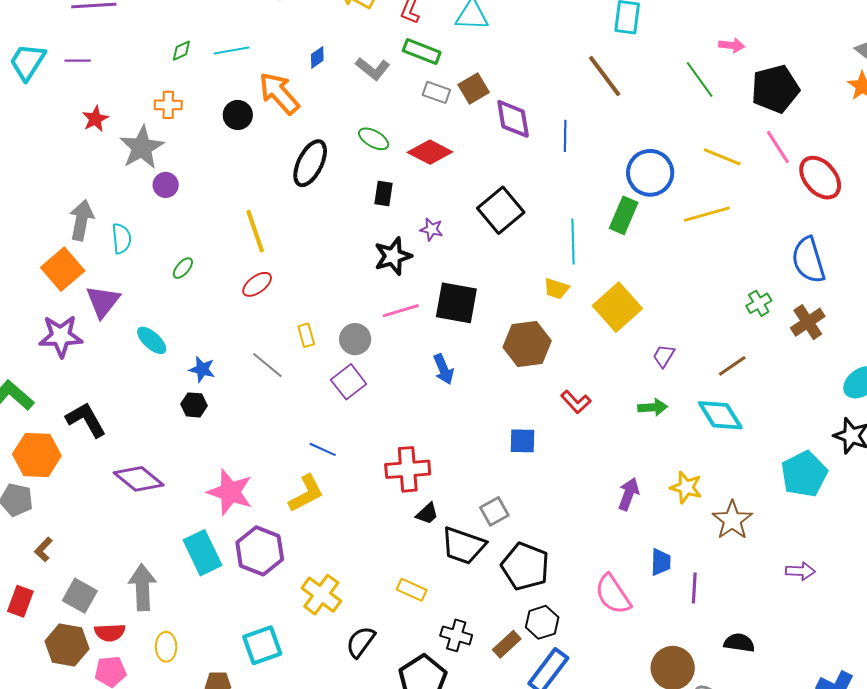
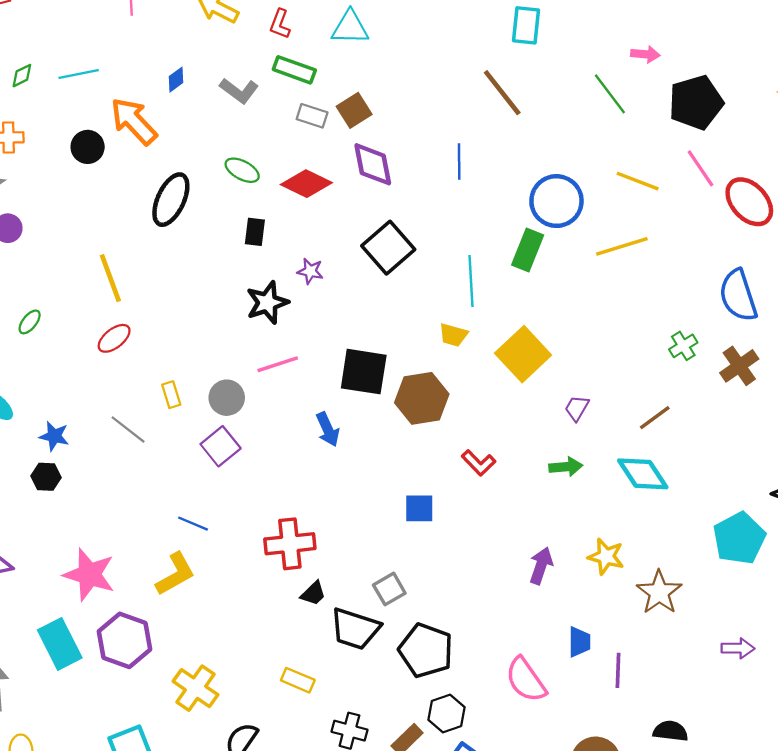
purple diamond: (513, 119) -> (373, 164), moved
black square: (456, 303) -> (364, 372), moved

